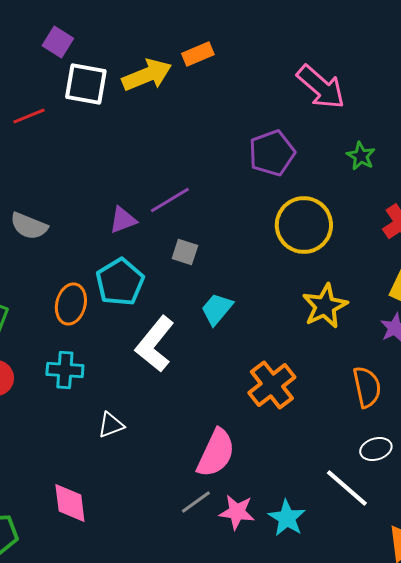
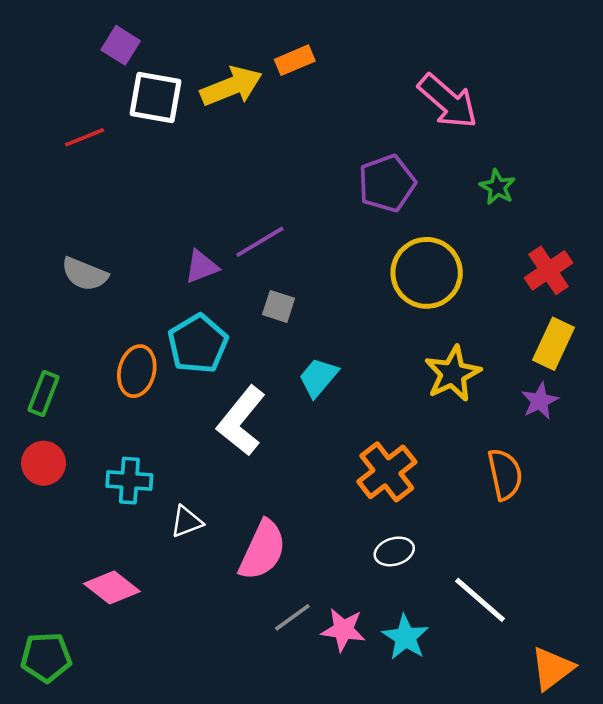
cyan cross: (65, 370) -> (129, 481), moved
white ellipse: (376, 449) -> (394, 551), moved
pink semicircle: (216, 453) -> (262, 550), moved
pink diamond: (70, 503) -> (112, 588), moved, turned -45

